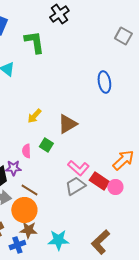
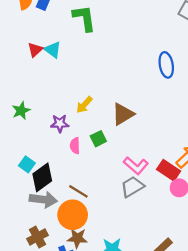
green square: (46, 145) -> (98, 139), turned 32
purple star: (13, 168) -> (60, 123), moved
red rectangle: (99, 181) -> (169, 170), moved

